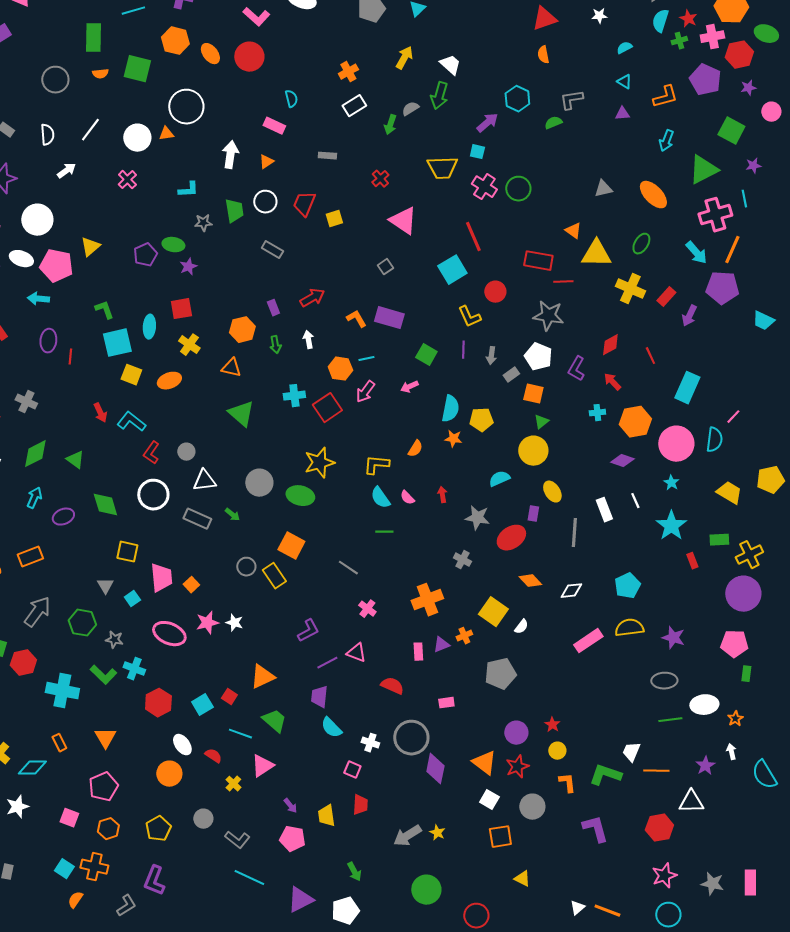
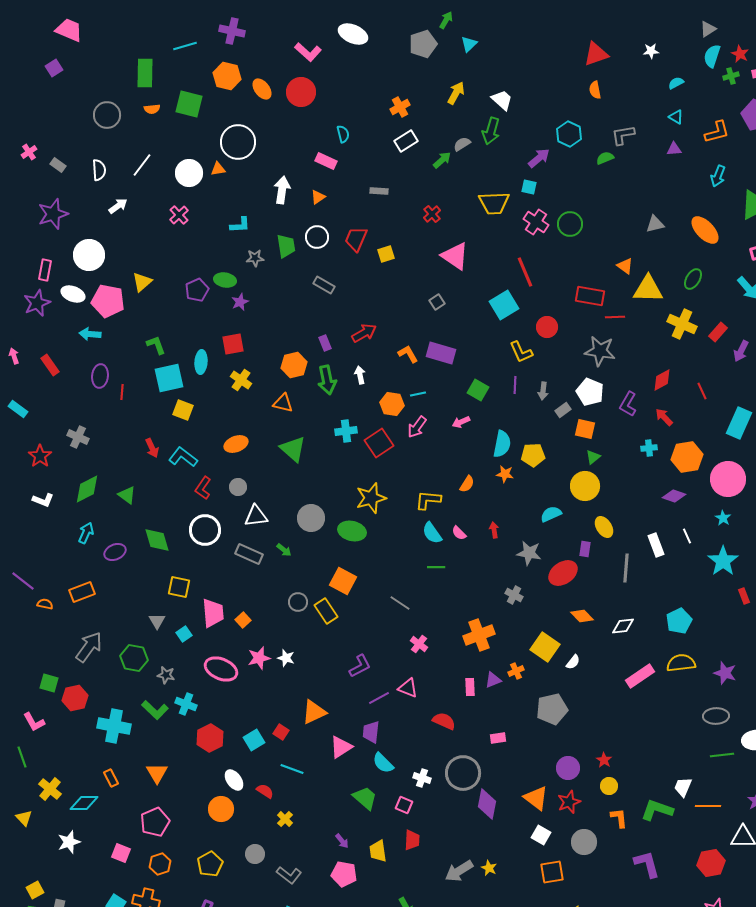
green arrow: (390, 125) -> (442, 160), turned -150
green arrow: (275, 345) -> (327, 380), size x1.6
orange ellipse: (169, 381) -> (236, 444), moved
green trapezoid: (274, 721) -> (365, 798), moved
pink triangle: (262, 766) -> (341, 747), moved

